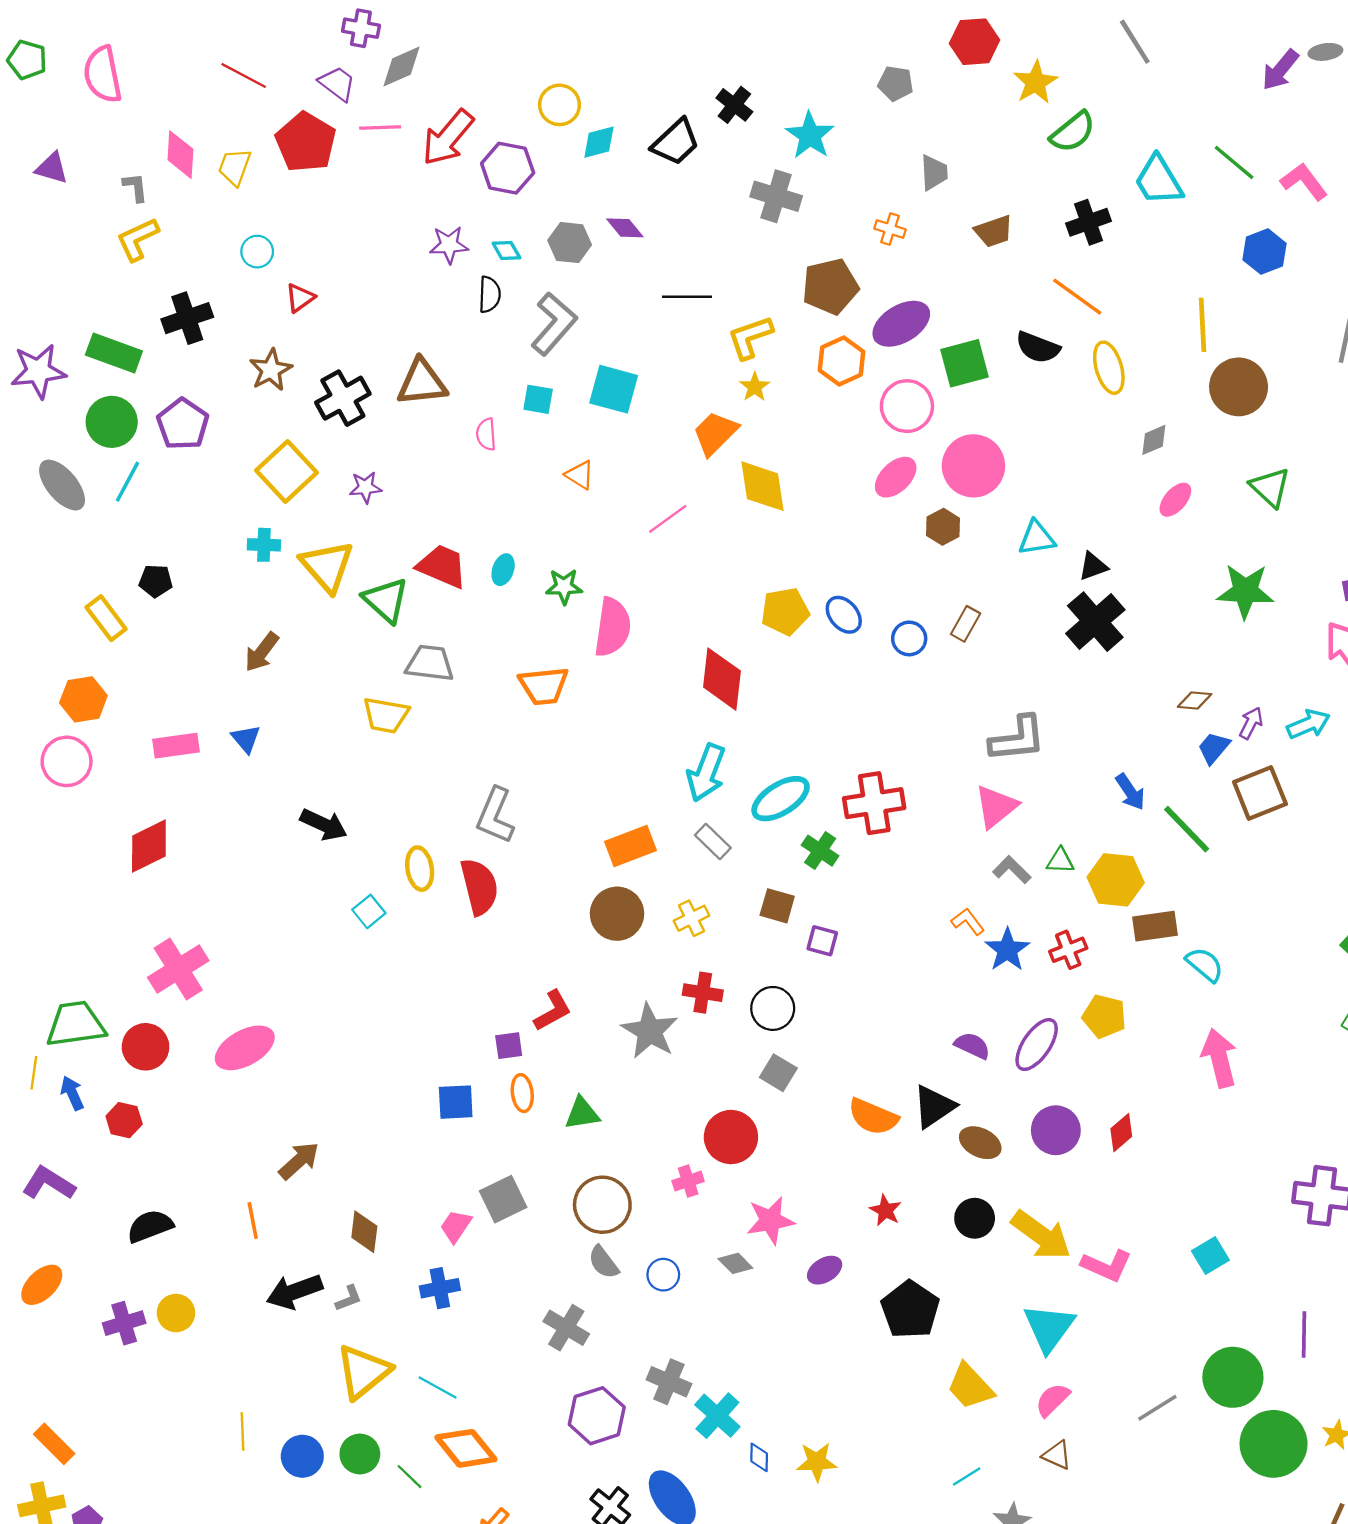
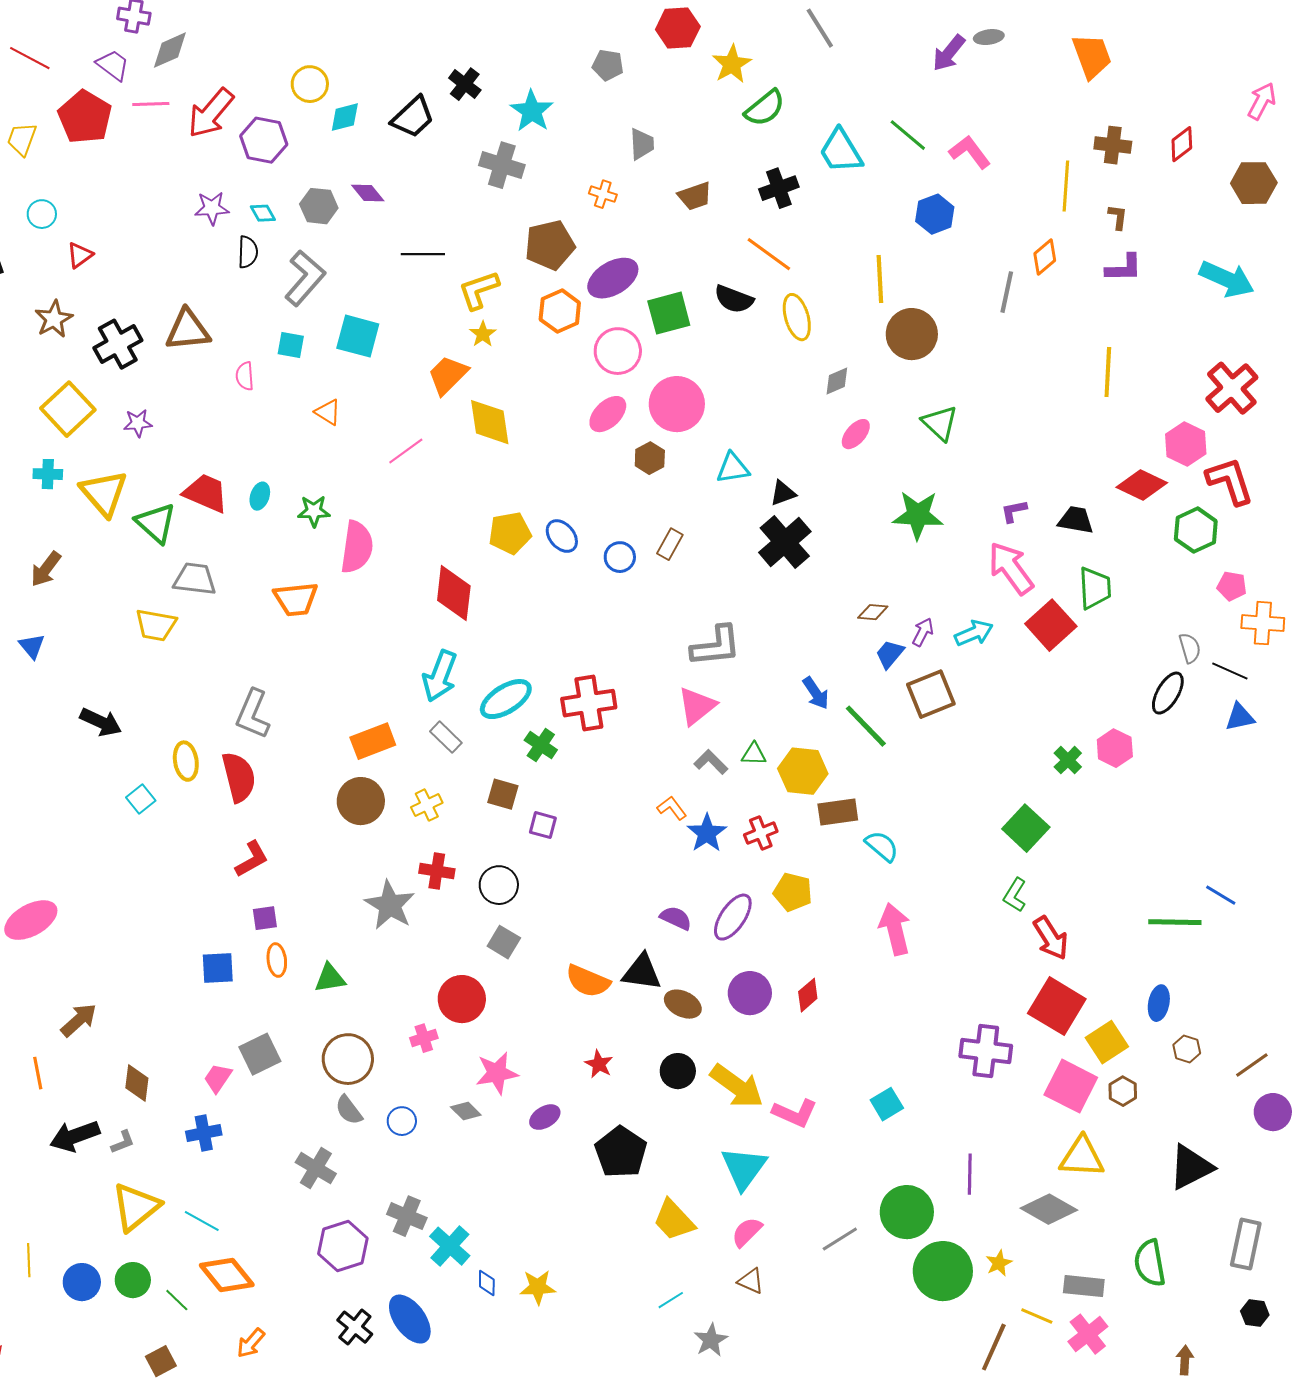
red L-shape: (553, 1011) -> (252, 859), moved
black triangle: (934, 1107) -> (642, 972), turned 42

